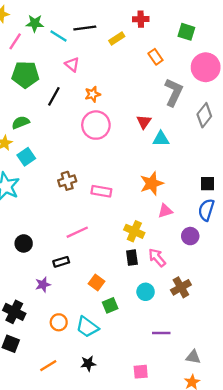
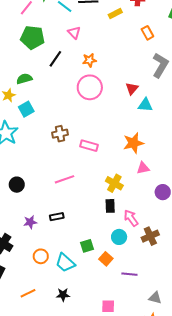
pink arrow: (157, 258) -> (131, 218), moved
black rectangle: (61, 262) -> (57, 217), moved
orange square: (96, 283) -> (106, 259), moved

